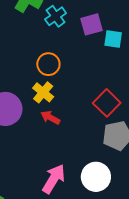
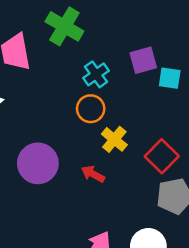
cyan cross: (56, 16) -> (96, 74), moved
yellow cross: (43, 92) -> (114, 139), moved

